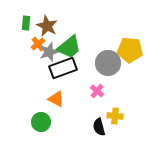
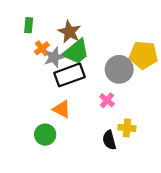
brown star: (47, 26) -> (69, 32), moved

